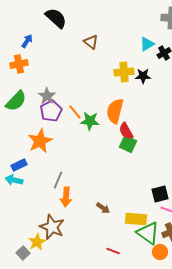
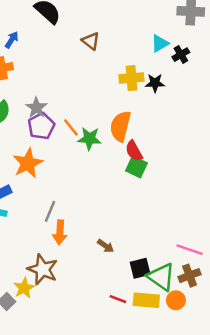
black square: (160, 194) -> (140, 268), moved
yellow rectangle: (136, 219) -> (146, 300), moved

